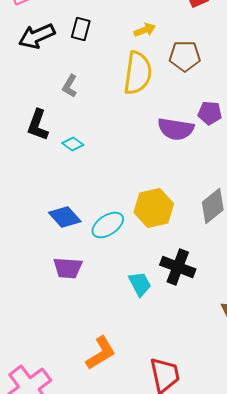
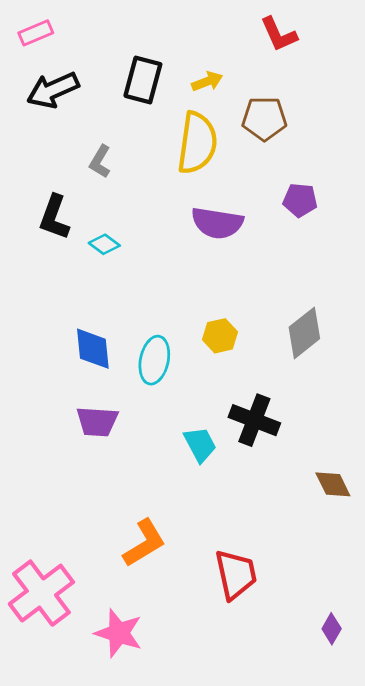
black rectangle: (81, 29) -> (143, 80), moved, size x1.4
purple semicircle: (176, 129) -> (217, 223), moved
yellow hexagon: (154, 208) -> (220, 336), size x0.6
blue diamond: (65, 217) -> (93, 349), turned 36
cyan ellipse: (108, 225) -> (154, 360), turned -44

